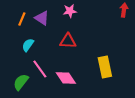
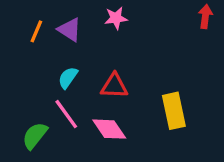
red triangle: (68, 41) -> (114, 86), moved
cyan semicircle: (28, 45) -> (68, 78), moved

